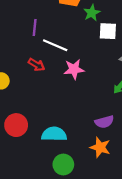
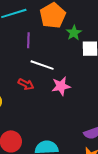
purple line: (35, 28) -> (28, 40), moved

